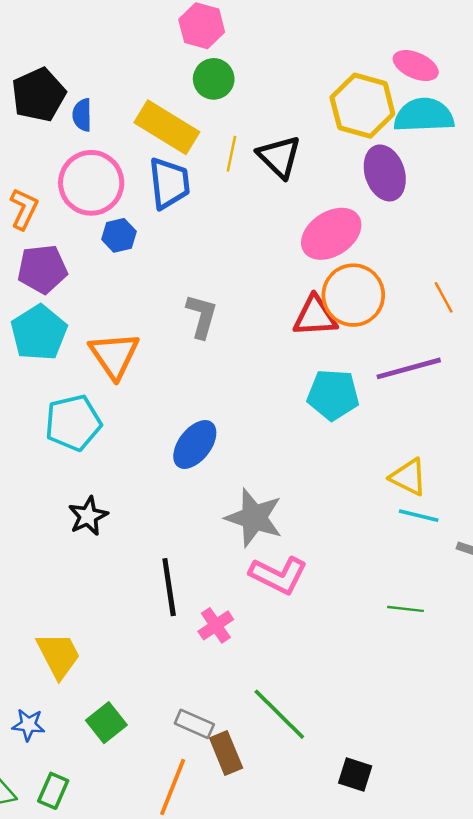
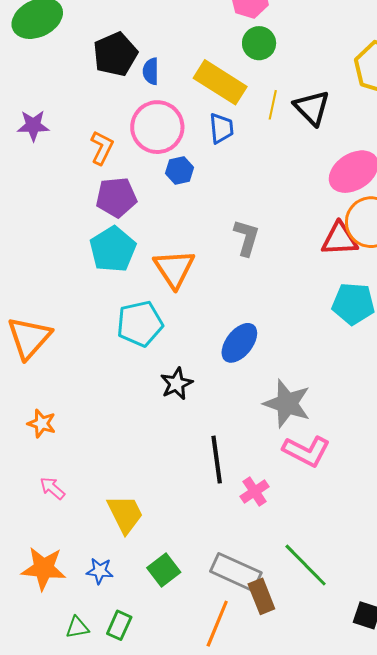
blue trapezoid: (169, 183) -> (221, 128), size x0.7
black star: (88, 516) -> (176, 384), moved
gray rectangle: (194, 724) -> (236, 572), size x1.6

